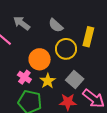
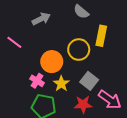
gray arrow: (22, 23) -> (41, 19), moved, turned 120
gray semicircle: (56, 25) -> (81, 12), moved

